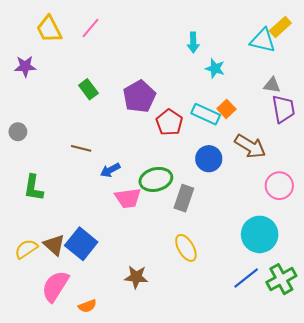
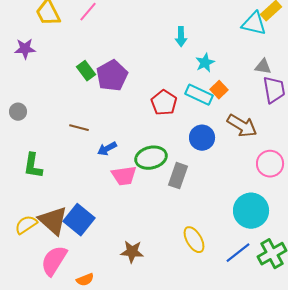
cyan arrow: (193, 43) -> (181, 37), moved
cyan star: (215, 68) -> (205, 63), moved, turned 30
purple pentagon: (139, 96) -> (112, 76), moved
brown triangle: (54, 245) -> (53, 221), size x1.4
yellow ellipse: (186, 248) -> (194, 240), moved

